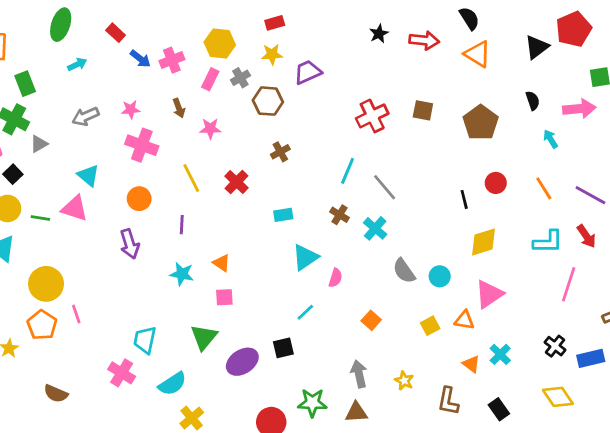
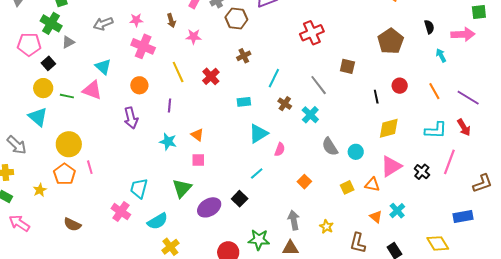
brown square: (423, 110) -> (347, 66), moved
cyan line: (348, 171) -> (274, 78), moved
black cross: (555, 346) -> (422, 172), moved
black square: (283, 348) -> (240, 199), turned -35

